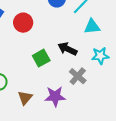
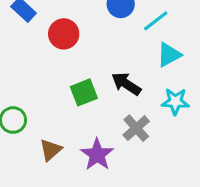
cyan triangle: (92, 26) -> (169, 55), turned -30
purple star: (55, 96) -> (97, 155), turned 30

